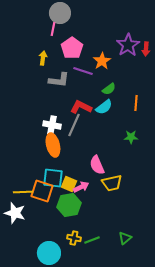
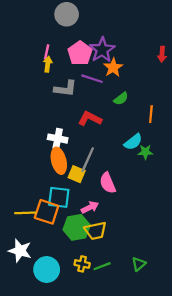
pink line: (53, 29) -> (47, 52), moved
purple star: (128, 45) -> (102, 50), moved
cyan semicircle: (104, 107) -> (133, 142), moved
gray line: (74, 125) -> (88, 160), moved
yellow trapezoid: (112, 183) -> (95, 231), moved
yellow square: (69, 184) -> (77, 174), moved
white star: (15, 213) -> (20, 251), moved
cyan circle: (49, 253) -> (47, 270), moved

